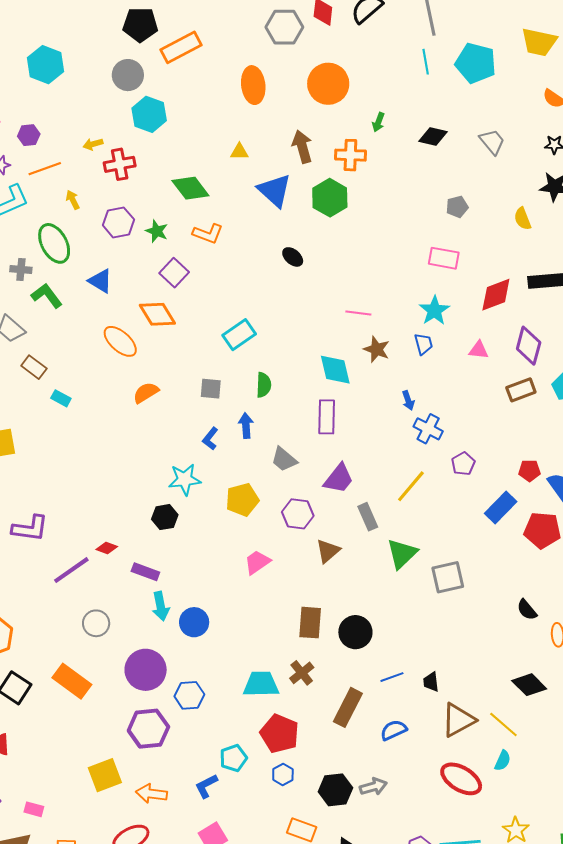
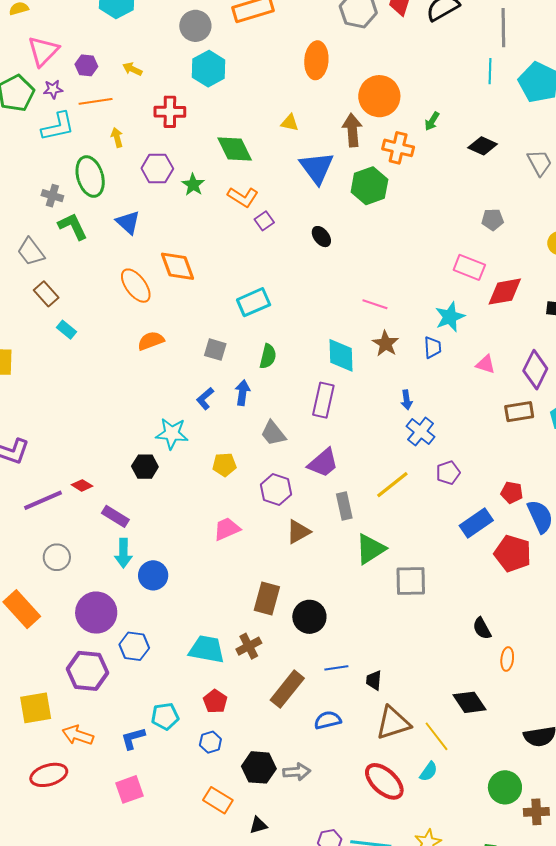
orange circle: (328, 84) -> (379, 96), moved
yellow arrow: (93, 144) -> (132, 69), moved, turned 30
purple square: (174, 273) -> (264, 221), moved, size x0.7
red diamond: (496, 295) -> (505, 292), moved
yellow pentagon: (242, 500) -> (224, 465), size x0.7
red pentagon: (280, 734) -> (215, 701), size x0.6

